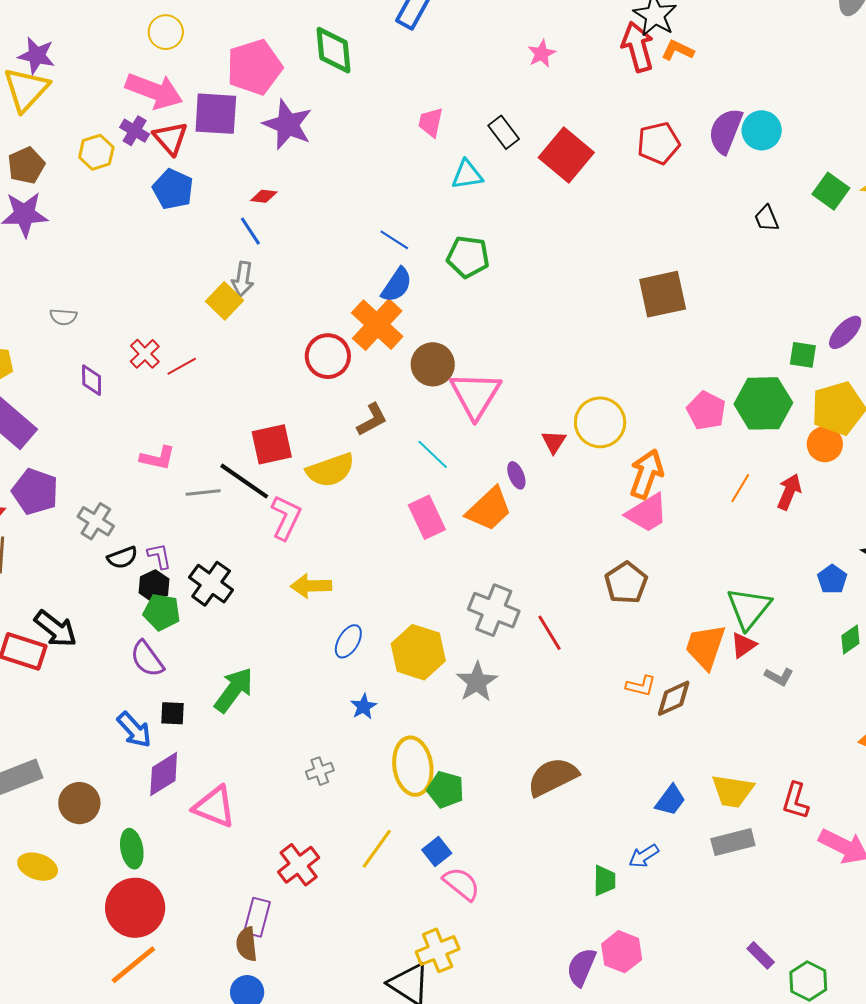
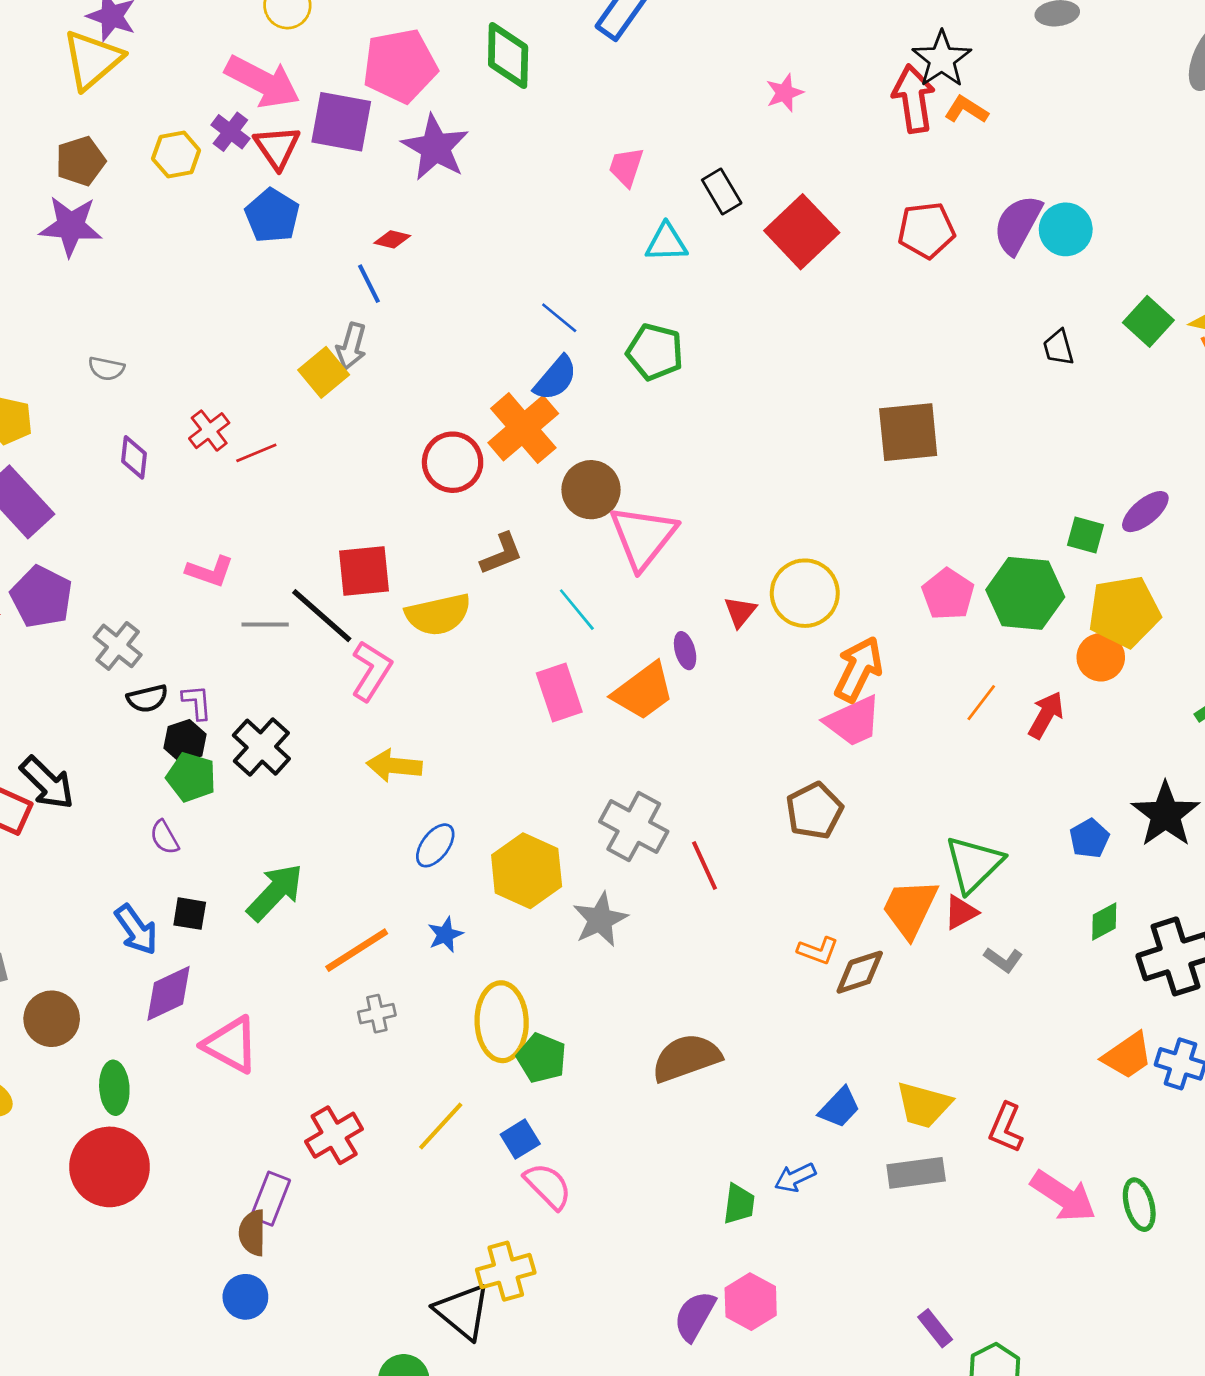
purple semicircle: (147, 659) -> (164, 837), size x0.7
orange line: (133, 965) -> (357, 950), moved

